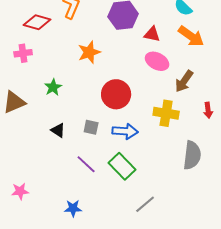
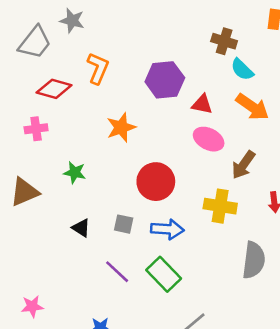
green star: (53, 87) -> (75, 173), turned -30

